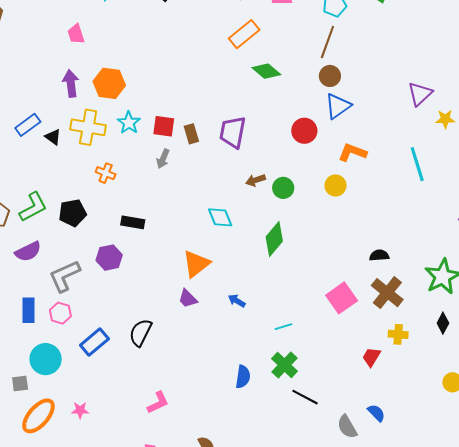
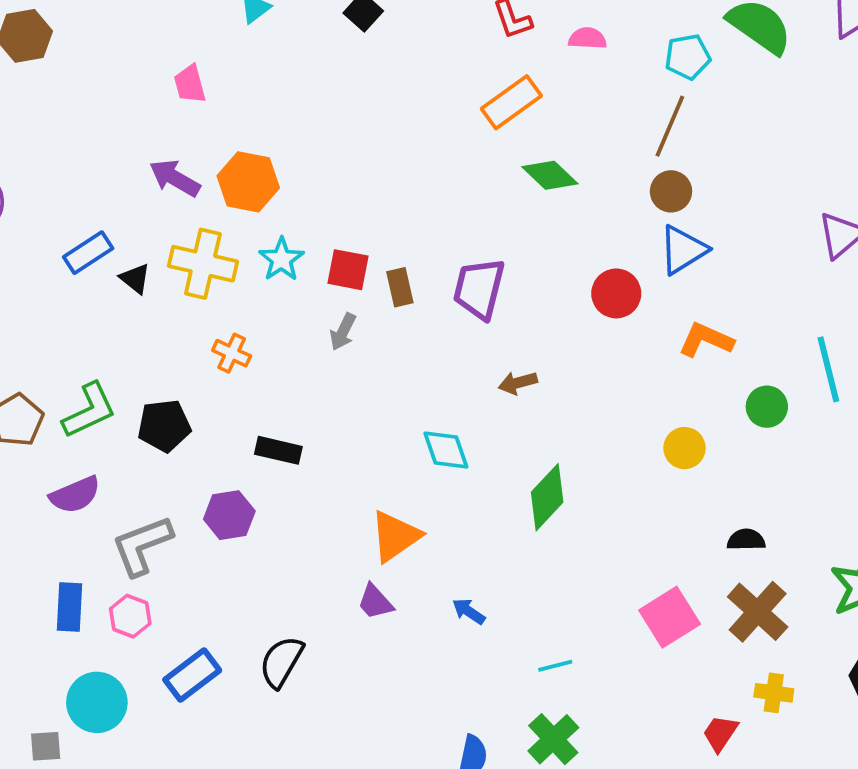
purple arrow: (71, 83) -> (175, 178), turned -56
yellow circle: (336, 185) -> (684, 448), moved
green circle: (283, 188) -> (767, 407), moved

